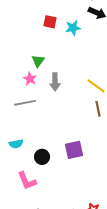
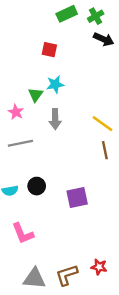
cyan star: (73, 28) -> (55, 84), moved
pink star: (30, 79) -> (16, 112), moved
black circle: (42, 157) -> (37, 186), moved

